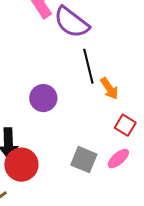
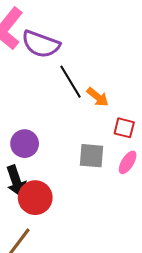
purple circle: (43, 98) -> (25, 144), moved
gray square: (84, 160) -> (91, 156), moved

